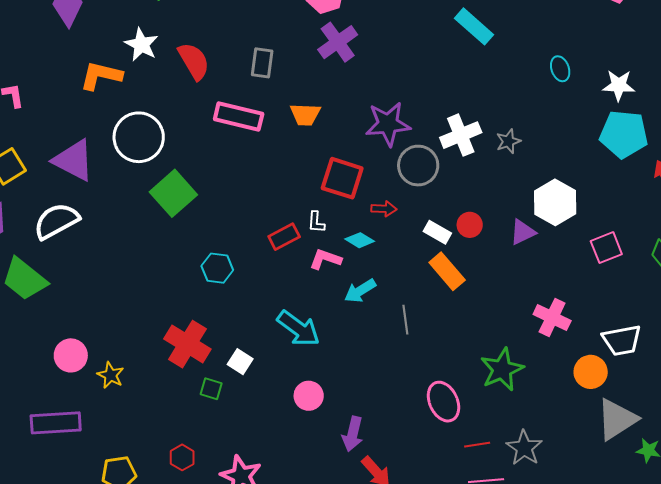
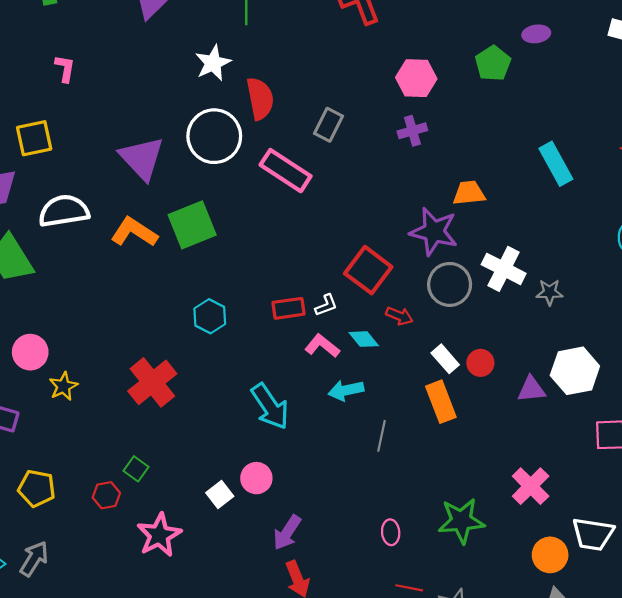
purple cross: (338, 42) -> (412, 131), size x0.7
orange L-shape: (101, 76) -> (134, 232), moved
orange trapezoid: (305, 114) -> (469, 193), moved, turned 152
white cross: (461, 135) -> (504, 269), turned 30
white circle: (139, 137) -> (214, 136), moved
purple triangle: (74, 160) -> (142, 158), moved
white L-shape: (316, 222) -> (326, 305), turned -135
white square: (240, 362) -> (220, 494), moved
green square: (211, 389) -> (136, 469), moved
pink ellipse: (443, 402) -> (391, 532), size x0.6

